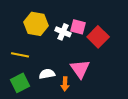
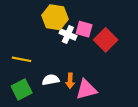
yellow hexagon: (36, 24) -> (55, 17), moved
pink triangle: (80, 69) -> (86, 89), moved, turned 50
orange arrow: (65, 84) -> (70, 81), moved

